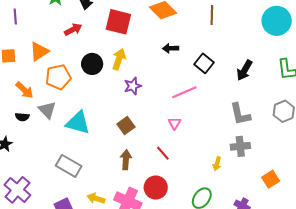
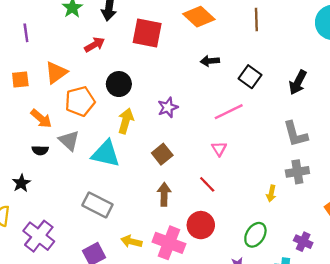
yellow arrow: (119, 59) -> (126, 121), moved

